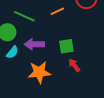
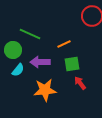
orange line: (57, 11) -> (64, 44), moved

